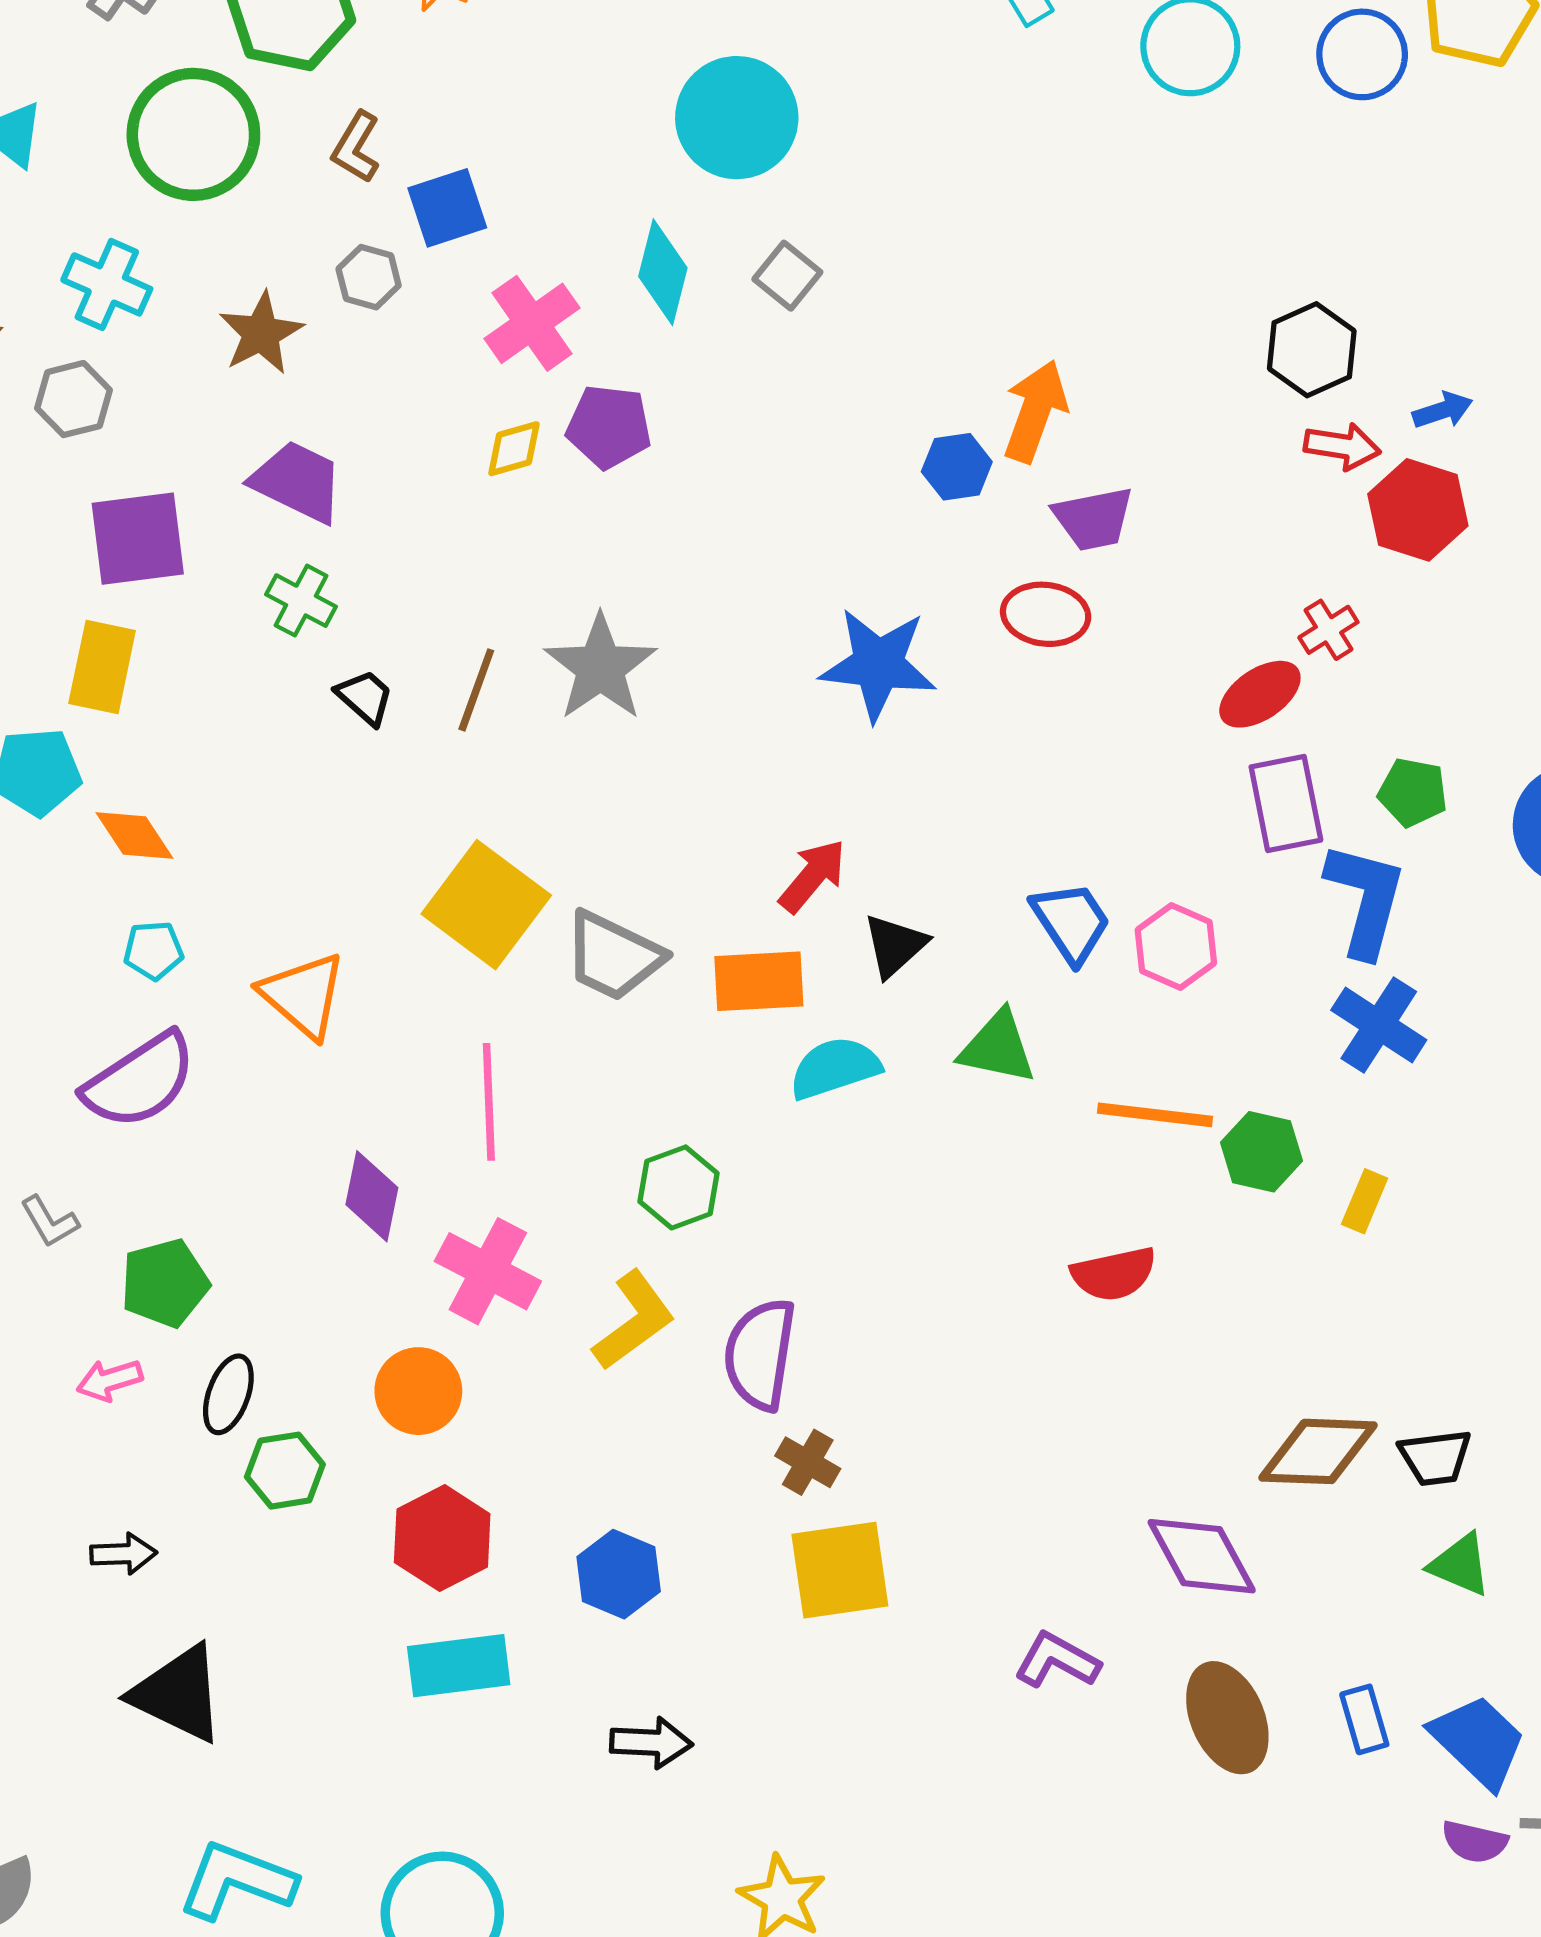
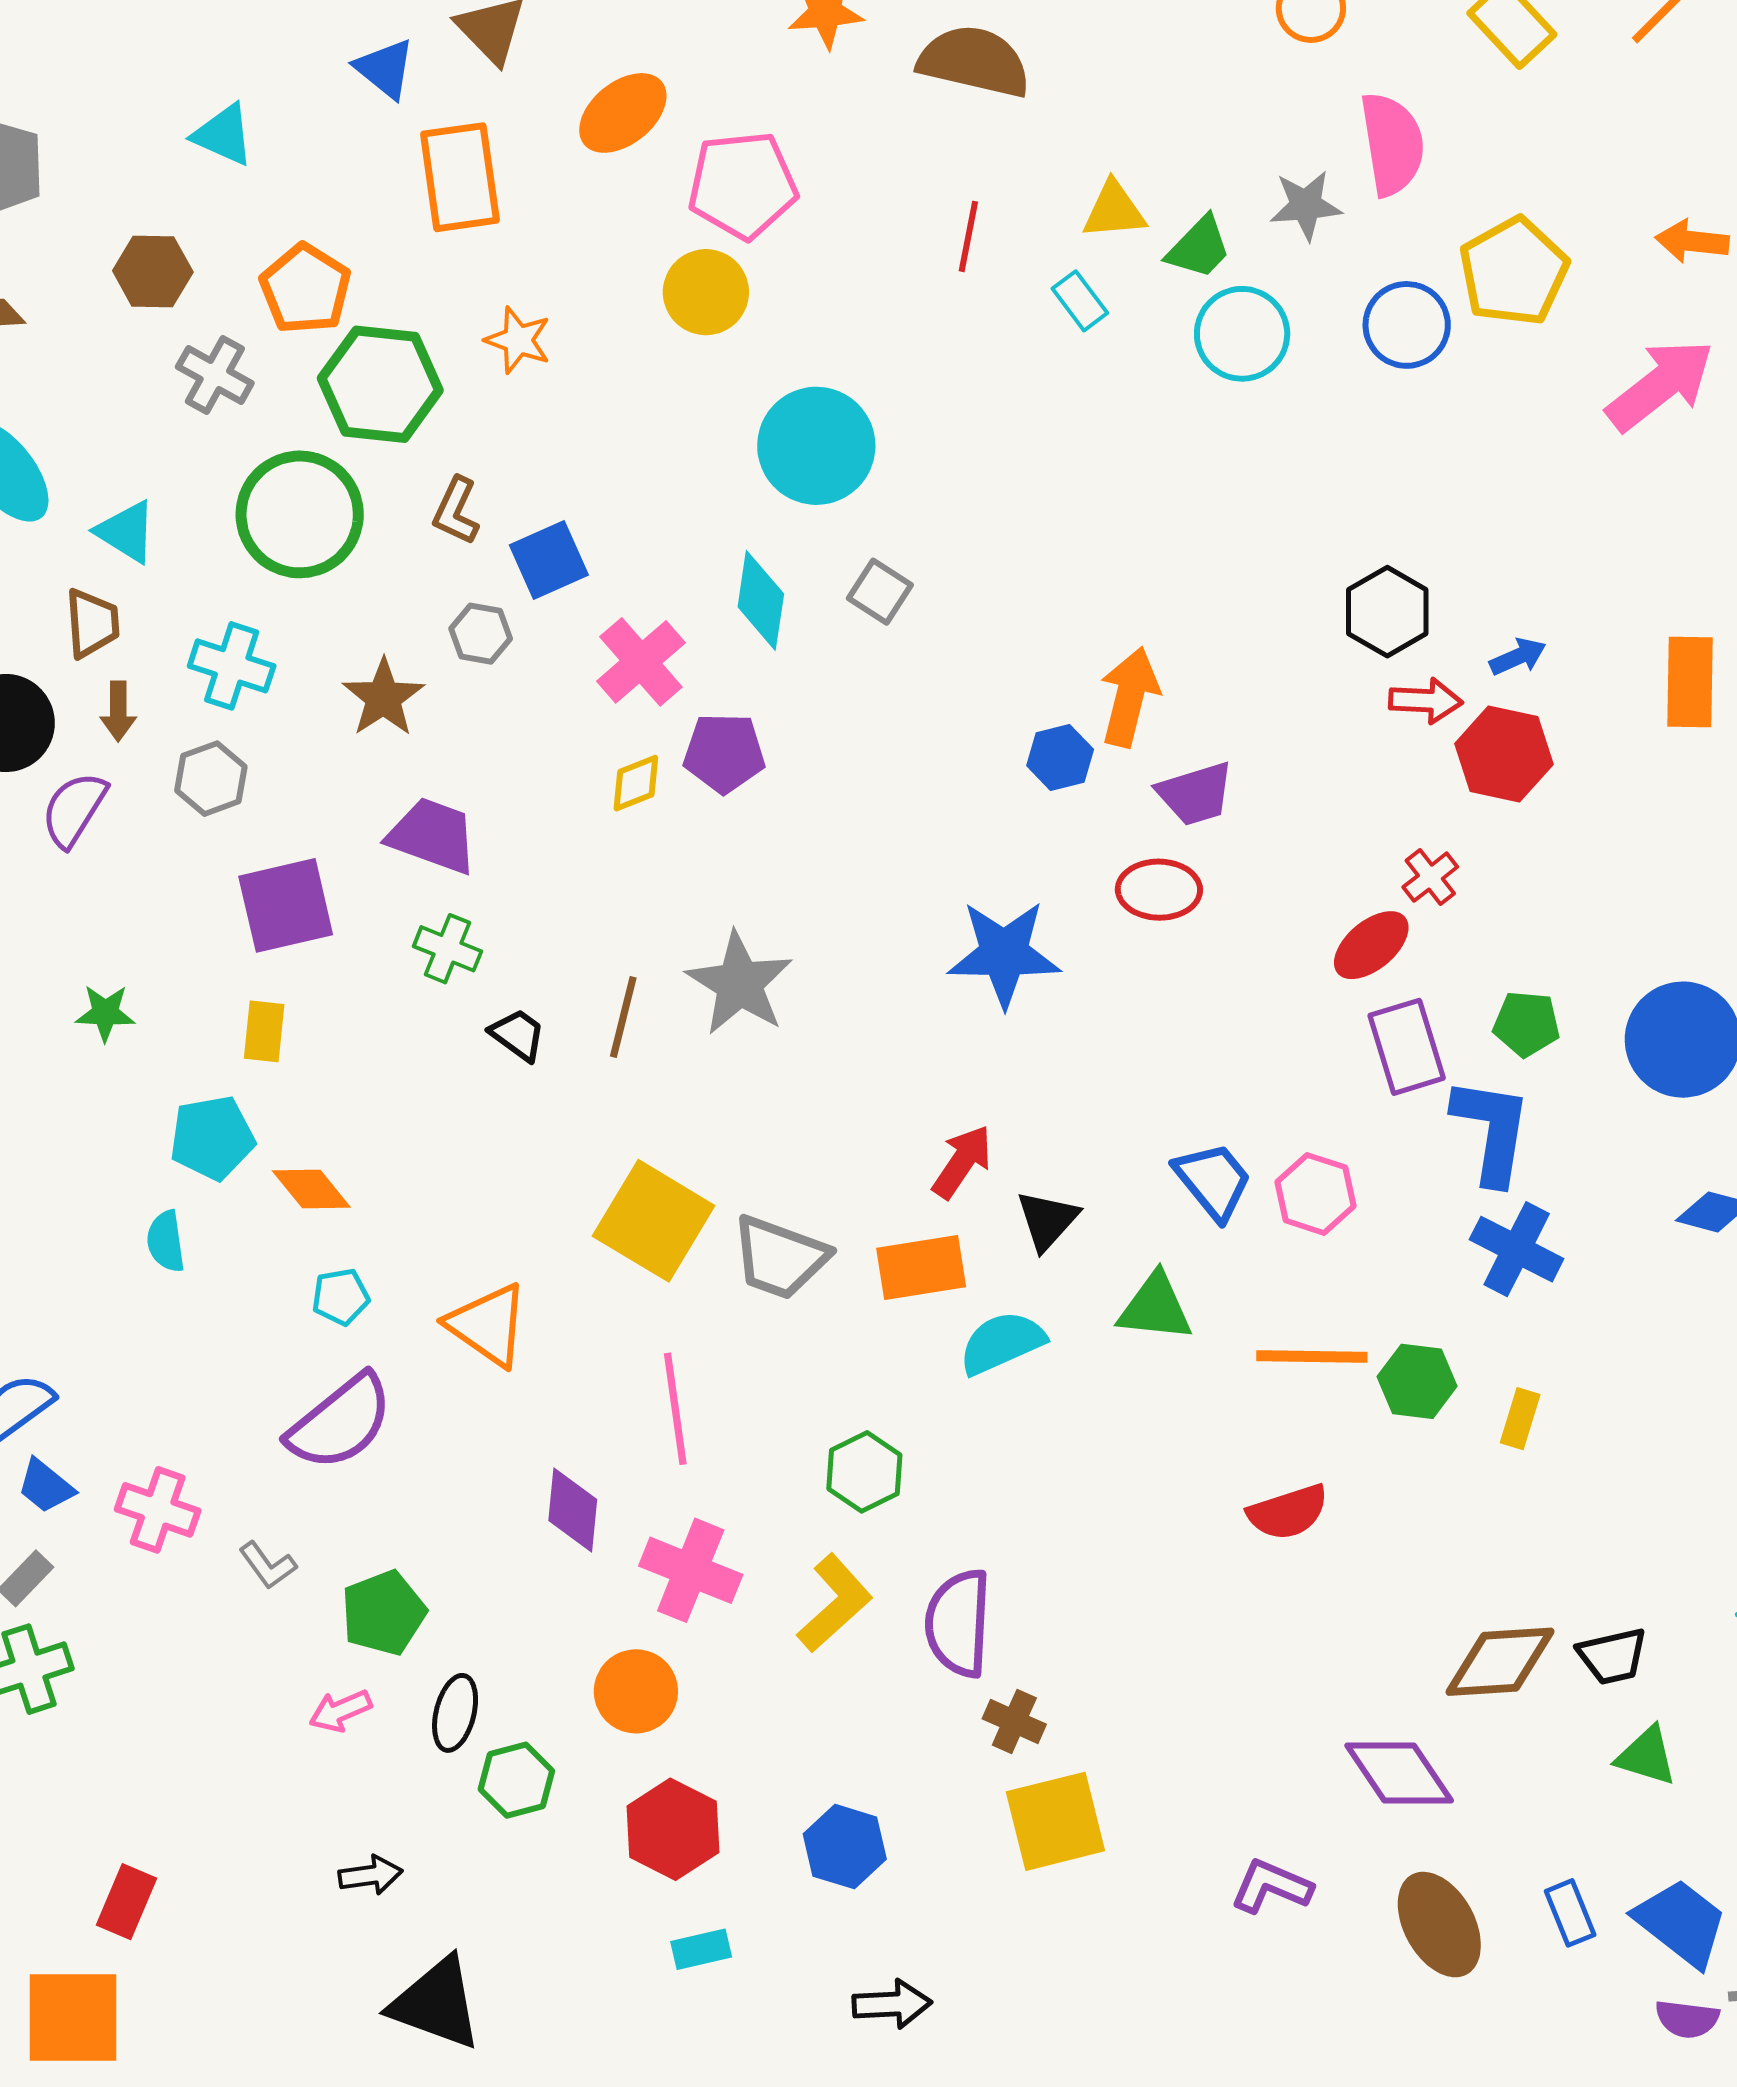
yellow rectangle: (102, 667) -> (264, 1031), size x0.7
cyan rectangle: (459, 1666) -> (701, 1949), size x0.6

